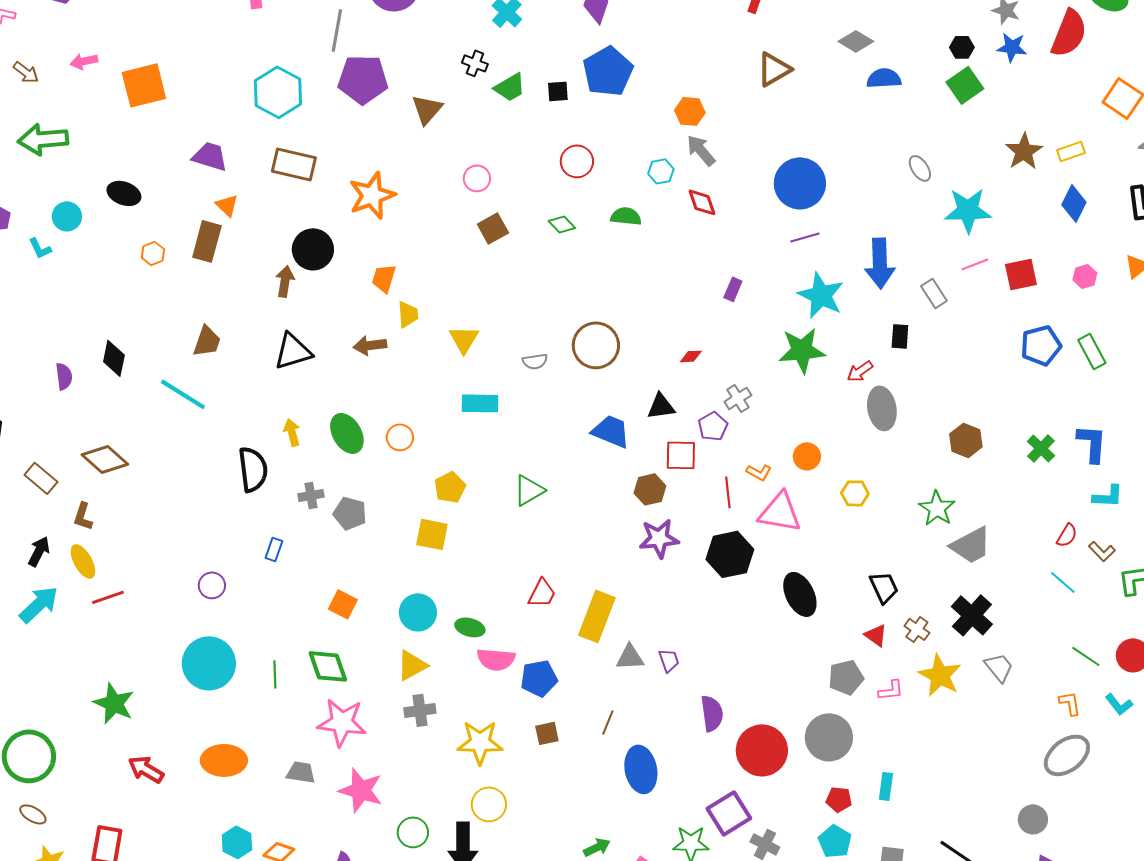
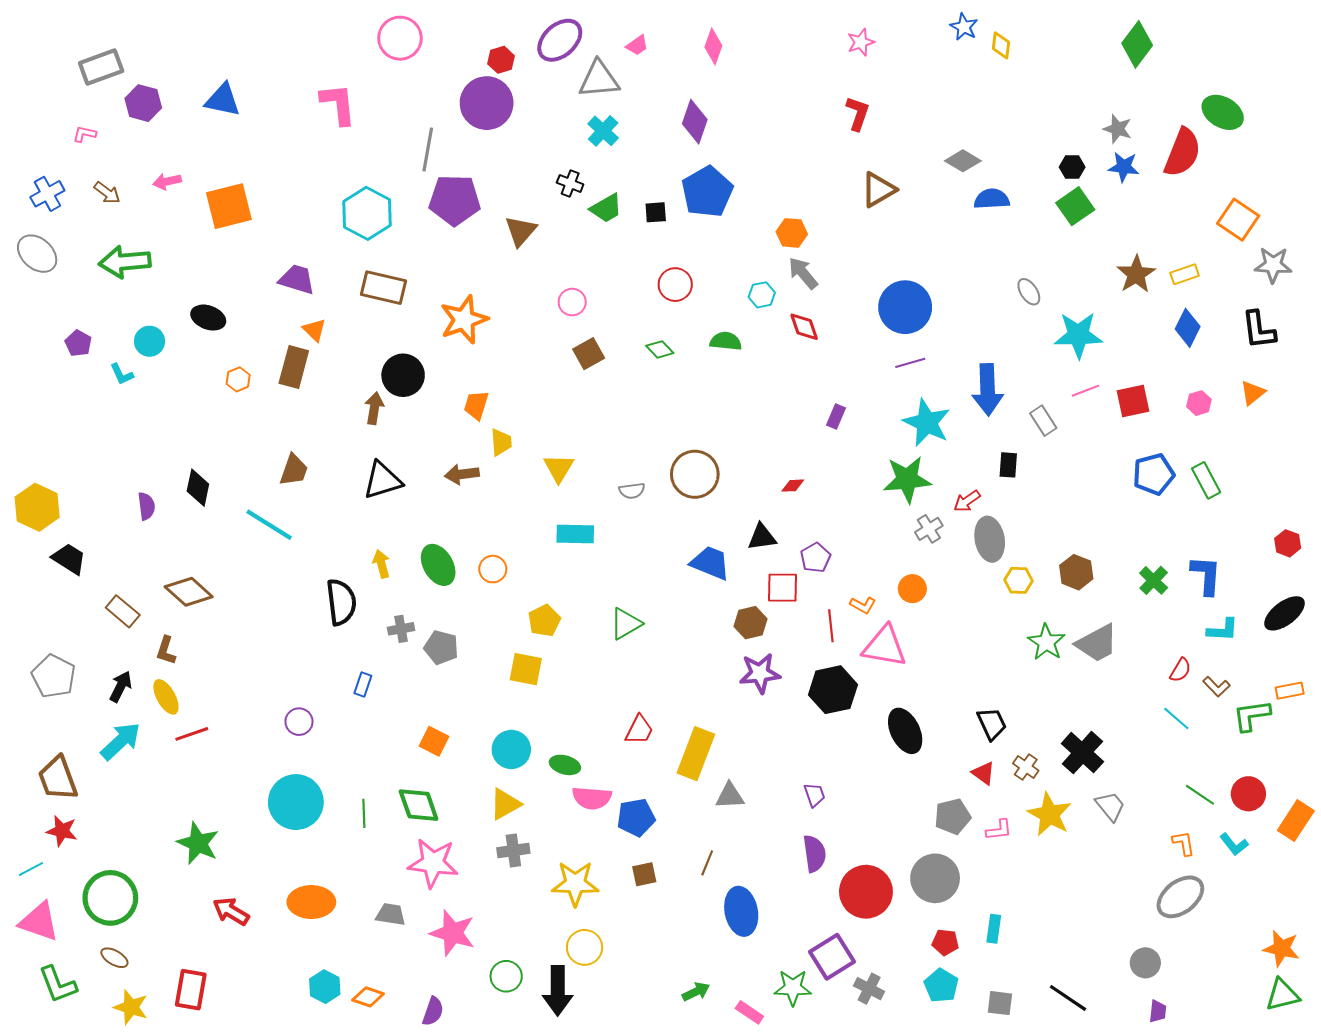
gray cross: (738, 398) -> (929, 529), moved
yellow hexagon: (855, 493) -> (1019, 580), moved
gray trapezoid: (971, 545) -> (1097, 643), moved
purple trapezoid: (669, 660) -> (814, 795), moved

